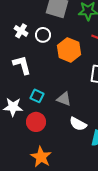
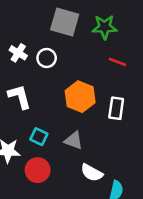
orange hexagon: (69, 50) -> (80, 97), moved

